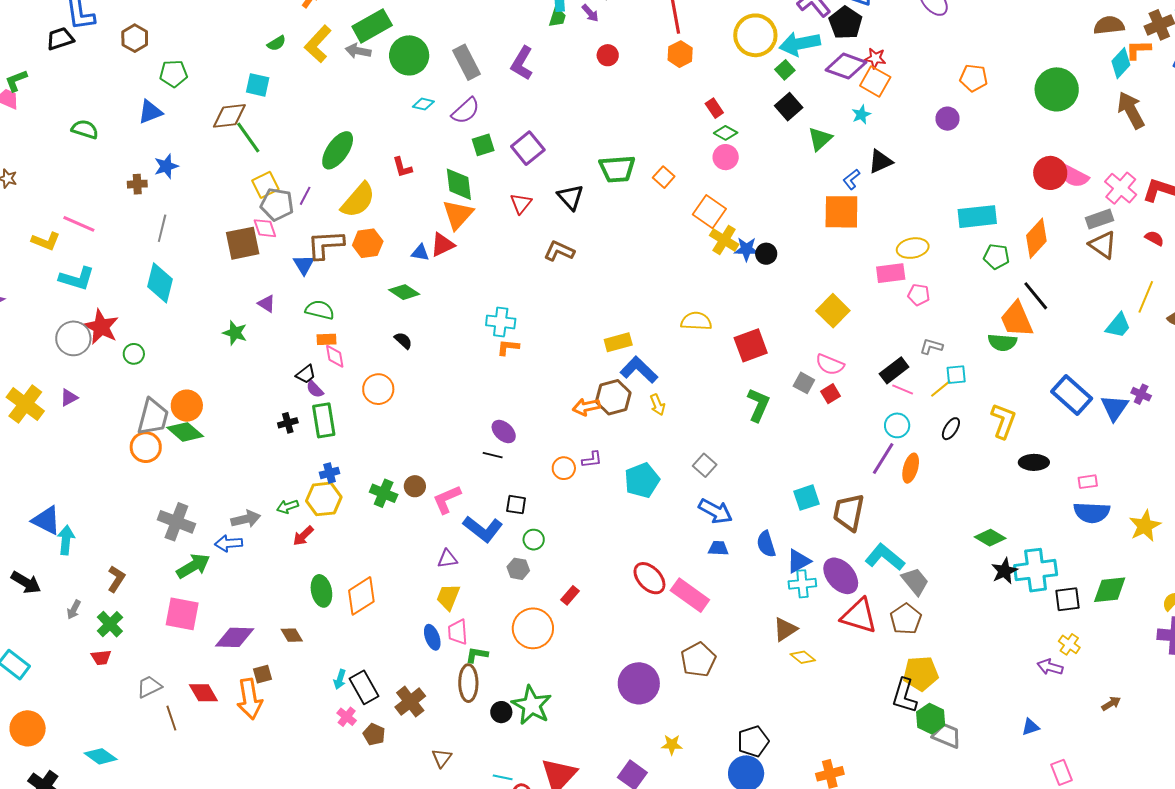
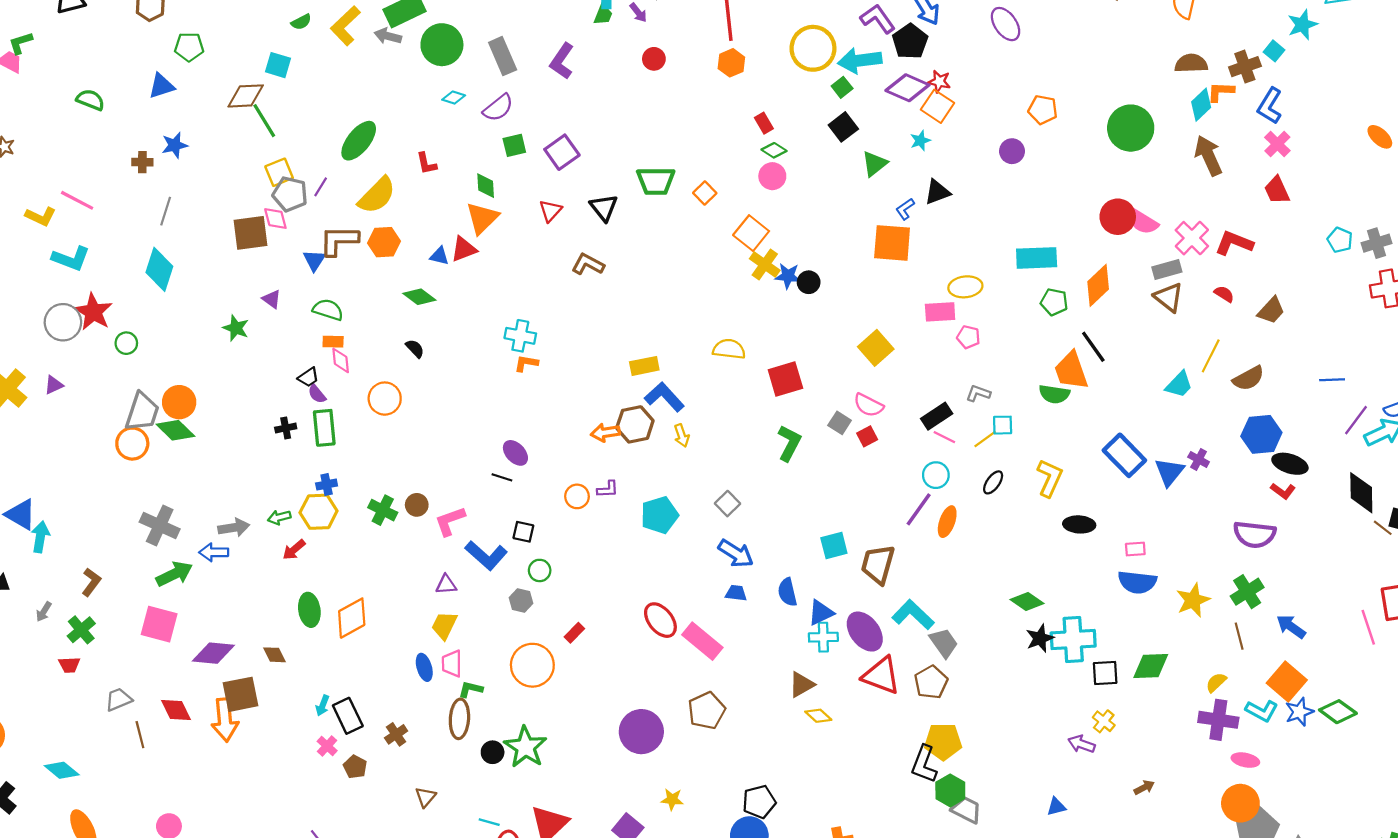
green diamond: (459, 184) -> (486, 186), size x0.7
brown square: (263, 674) -> (240, 694), size x1.8
brown cross: (410, 702) -> (396, 734), size x0.7

